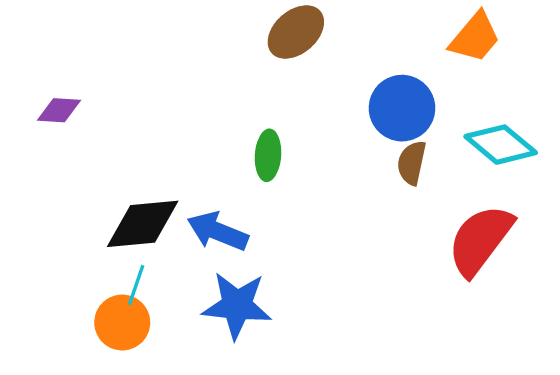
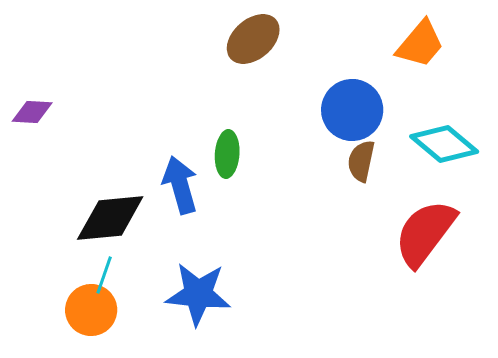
blue arrow: (218, 231) -> (180, 185), moved, turned 52

